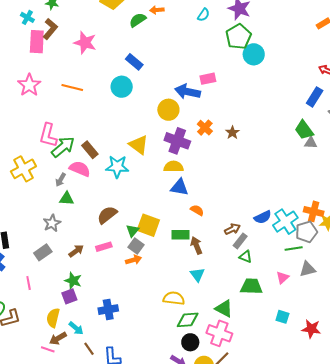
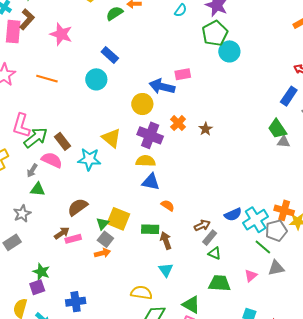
green line: (294, 249) -> (263, 247), turned 48
brown arrow: (76, 251) -> (62, 233), moved

